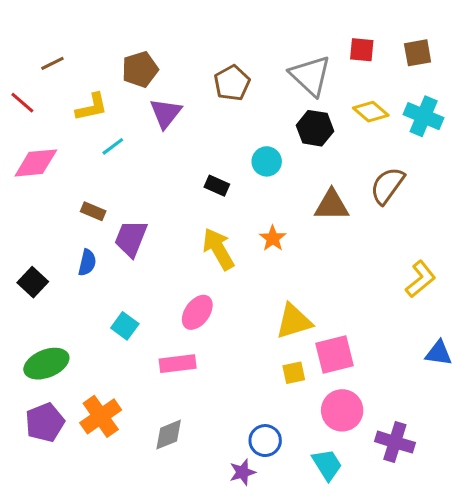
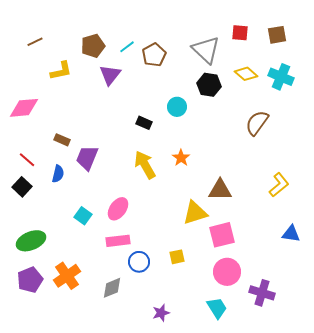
red line: (22, 103) -> (27, 160), moved
cyan line: (113, 146) -> (127, 47), moved
brown triangle: (332, 205) -> (220, 190), moved
pink ellipse: (197, 312) -> (118, 209), moved
yellow square: (294, 373) -> (177, 257), moved
blue circle: (265, 441) -> (139, 262), moved

